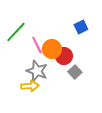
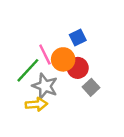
blue square: (81, 27) -> (78, 38), moved
green line: (16, 32) -> (28, 70), moved

